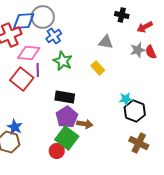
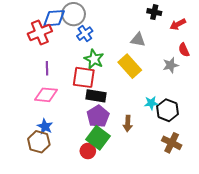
gray star: (138, 50) -> (171, 65), moved
pink diamond: (29, 53) -> (46, 95), moved
yellow rectangle: (98, 68) -> (130, 66), size x1.6
purple line: (38, 70) -> (47, 68), moved
red square: (22, 79) -> (84, 77), moved, turned -30
cyan star: (126, 99) -> (151, 103), moved
brown arrow: (85, 124) -> (128, 123), moved, turned 84

